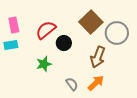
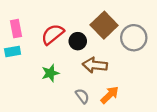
black circle: (64, 43) -> (78, 41), moved
brown arrow: (98, 57) -> (95, 65), moved, turned 75

